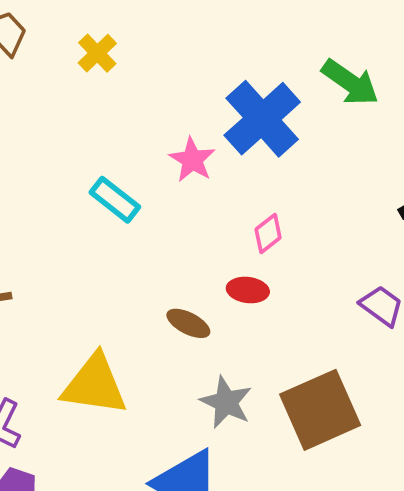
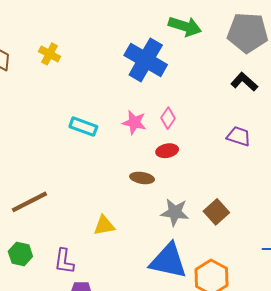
pink star: (192, 160) -> (134, 122), moved
yellow triangle: (95, 385) -> (104, 225), size x0.6
brown square: (320, 410) -> (216, 212), moved, size x0.6

